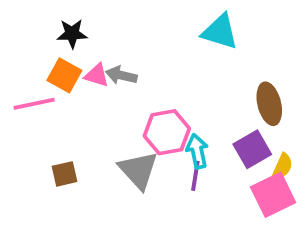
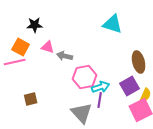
orange square: (64, 75) -> (21, 47), moved
gray arrow: (121, 75) -> (65, 56), moved
cyan arrow: (197, 151) -> (101, 87), turned 84
gray triangle: (138, 170) -> (82, 113), moved

